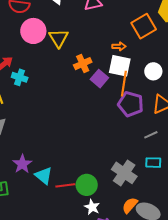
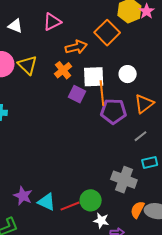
orange arrow: (119, 46) -> (76, 47), moved, size x1.5
orange cross: (83, 64) -> (63, 70), moved

